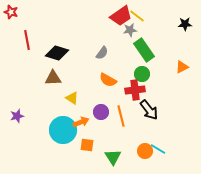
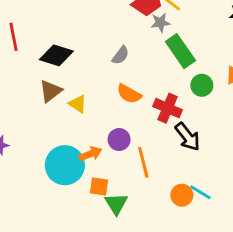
green circle: (142, 74) -> (202, 85), moved
brown triangle: (53, 78) -> (51, 91), turned -36
red cross: (135, 90) -> (168, 108), turned 30
yellow triangle: (72, 98) -> (78, 104), moved
orange line: (121, 116) -> (143, 162), moved
green triangle: (113, 157) -> (116, 204), moved

